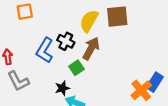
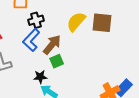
black cross: (66, 41) -> (36, 20), moved, turned 35
brown arrow: (91, 48) -> (52, 45), moved

